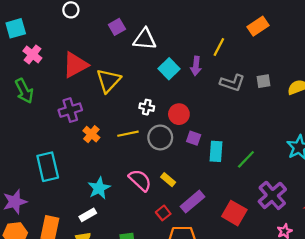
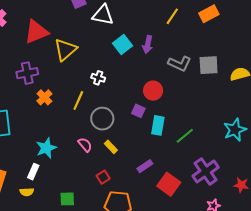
yellow line: (219, 47) -> (172, 16), moved
gray square: (264, 81) -> (209, 65), size x1.5
red circle: (179, 114) -> (153, 91), moved
yellow line: (128, 134) -> (78, 101), turned -60
gray circle: (160, 137) -> (102, 119), moved
pink semicircle: (140, 180) -> (85, 145), size x0.7
purple rectangle: (192, 202) -> (145, 166), moved, size x0.7
white rectangle: (88, 215) -> (33, 172), turned -42

